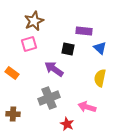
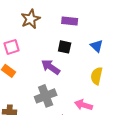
purple rectangle: (84, 31) -> (70, 21), moved
pink square: (29, 44) -> (12, 47), moved

